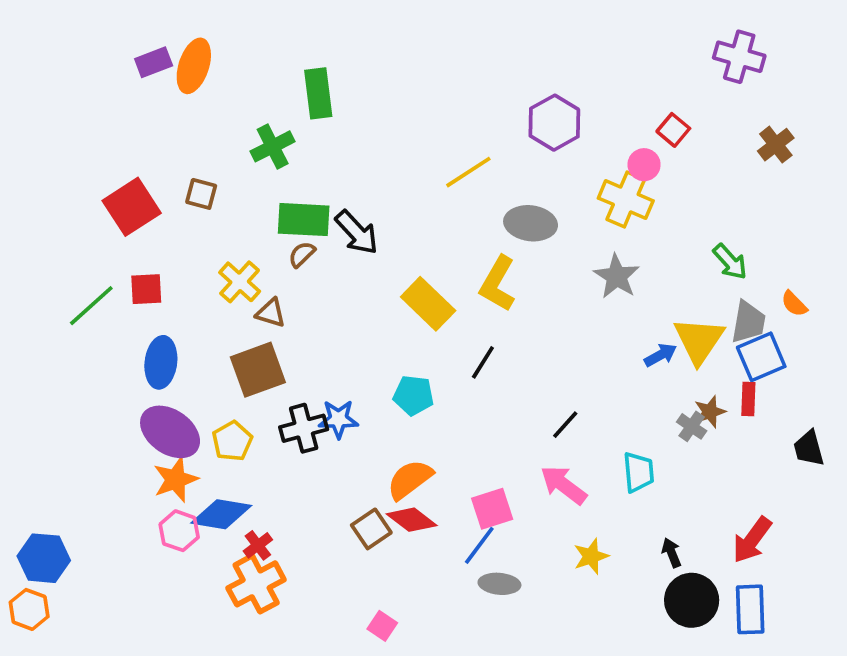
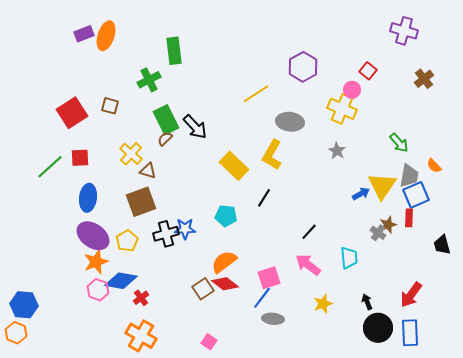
green rectangle: (304, 220) -> (166, 120), turned 60
gray star: (617, 276) -> (337, 151), size x0.7
orange cross: (256, 584) -> (141, 336), moved, turned -32

